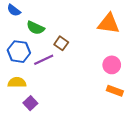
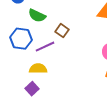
yellow semicircle: (17, 82) -> (38, 69), moved

